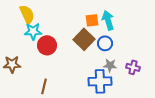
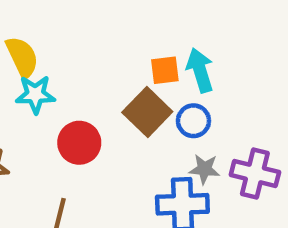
red circle: (47, 45) -> (79, 143), moved
purple cross: (133, 67) -> (255, 173), size x1.5

